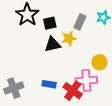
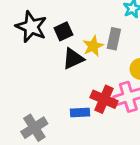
gray rectangle: (80, 22) -> (114, 39), moved
red cross: (73, 91) -> (104, 99), moved

